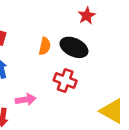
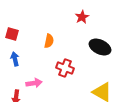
black ellipse: (74, 47) -> (100, 47), moved

